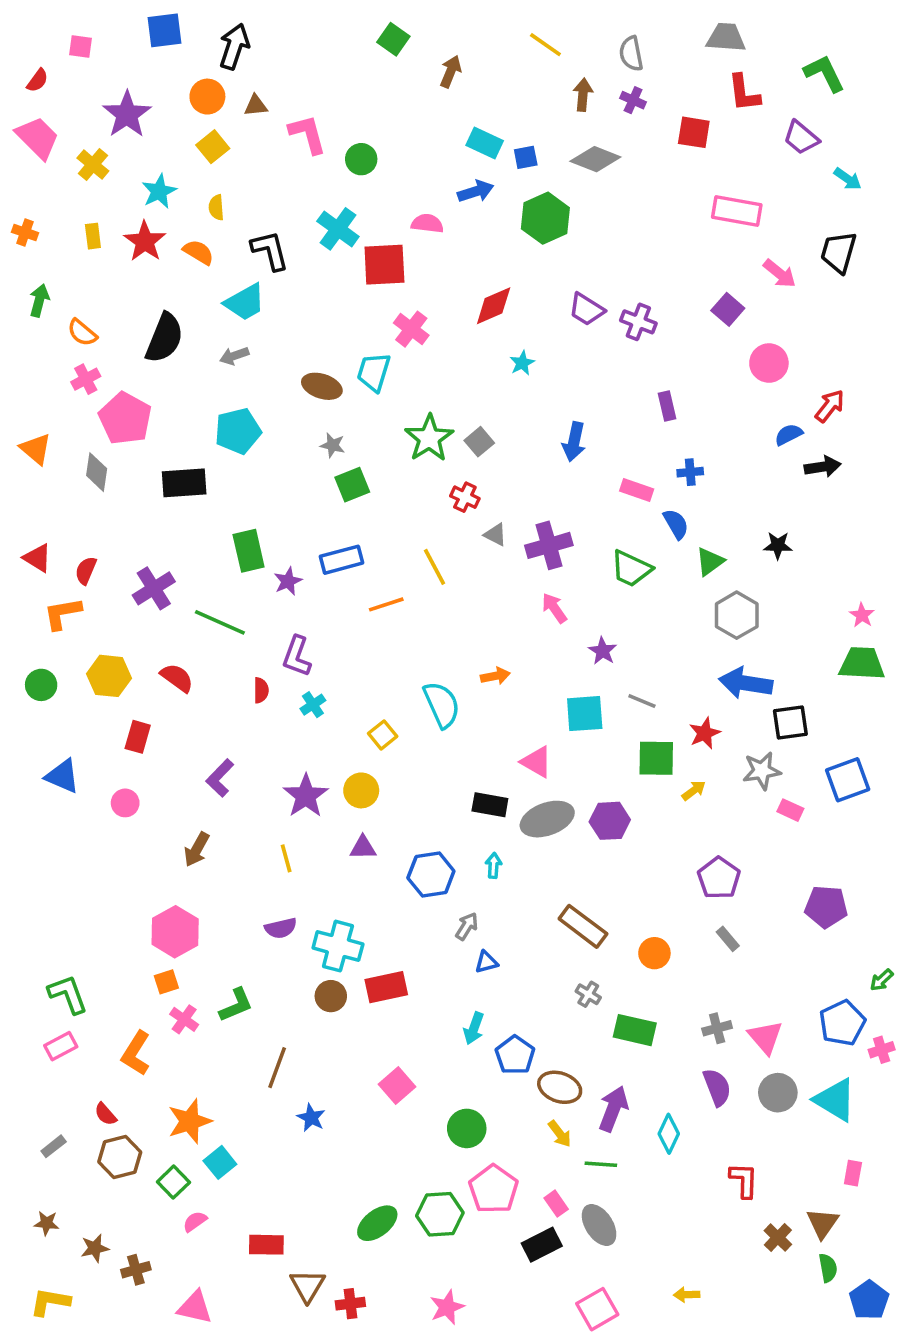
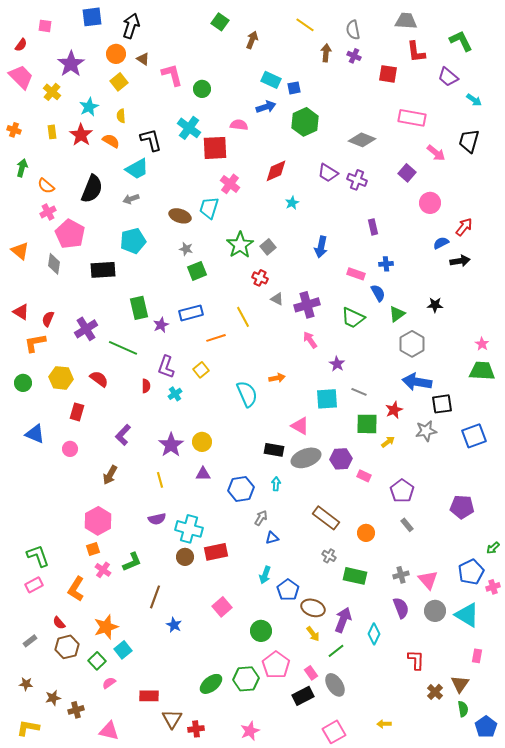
brown triangle: (256, 106) -> (143, 59), turned 40
gray diamond: (595, 159) -> (362, 140), moved
yellow square: (383, 735) -> (201, 370), moved
pink rectangle: (790, 810) -> (364, 476), moved
green line: (601, 1164) -> (336, 651), turned -42

